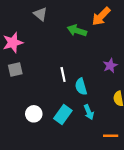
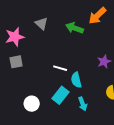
gray triangle: (40, 14) -> (42, 23), moved
white line: (63, 75) -> (60, 68), turned -64
cyan rectangle: (63, 114) -> (61, 95), moved

